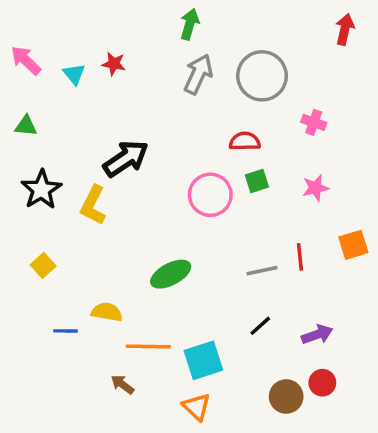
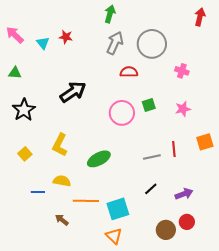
red semicircle: (245, 141) -> (129, 72), moved
yellow L-shape: (93, 205) -> (60, 145), moved
brown arrow: (122, 384) -> (62, 220), moved

